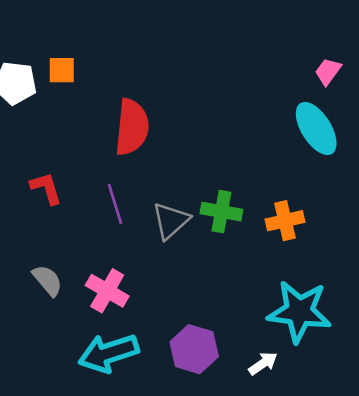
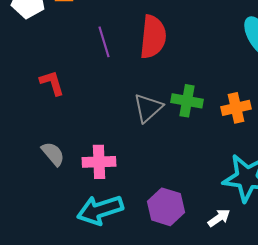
red semicircle: (132, 127) -> (153, 37), moved
purple line: (115, 204) -> (104, 42), moved
pink cross: (107, 291) -> (99, 162), turned -32

